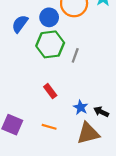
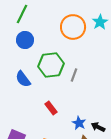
blue circle: (49, 17) -> (25, 40), moved
blue semicircle: (20, 24) -> (23, 79), moved, turned -72

